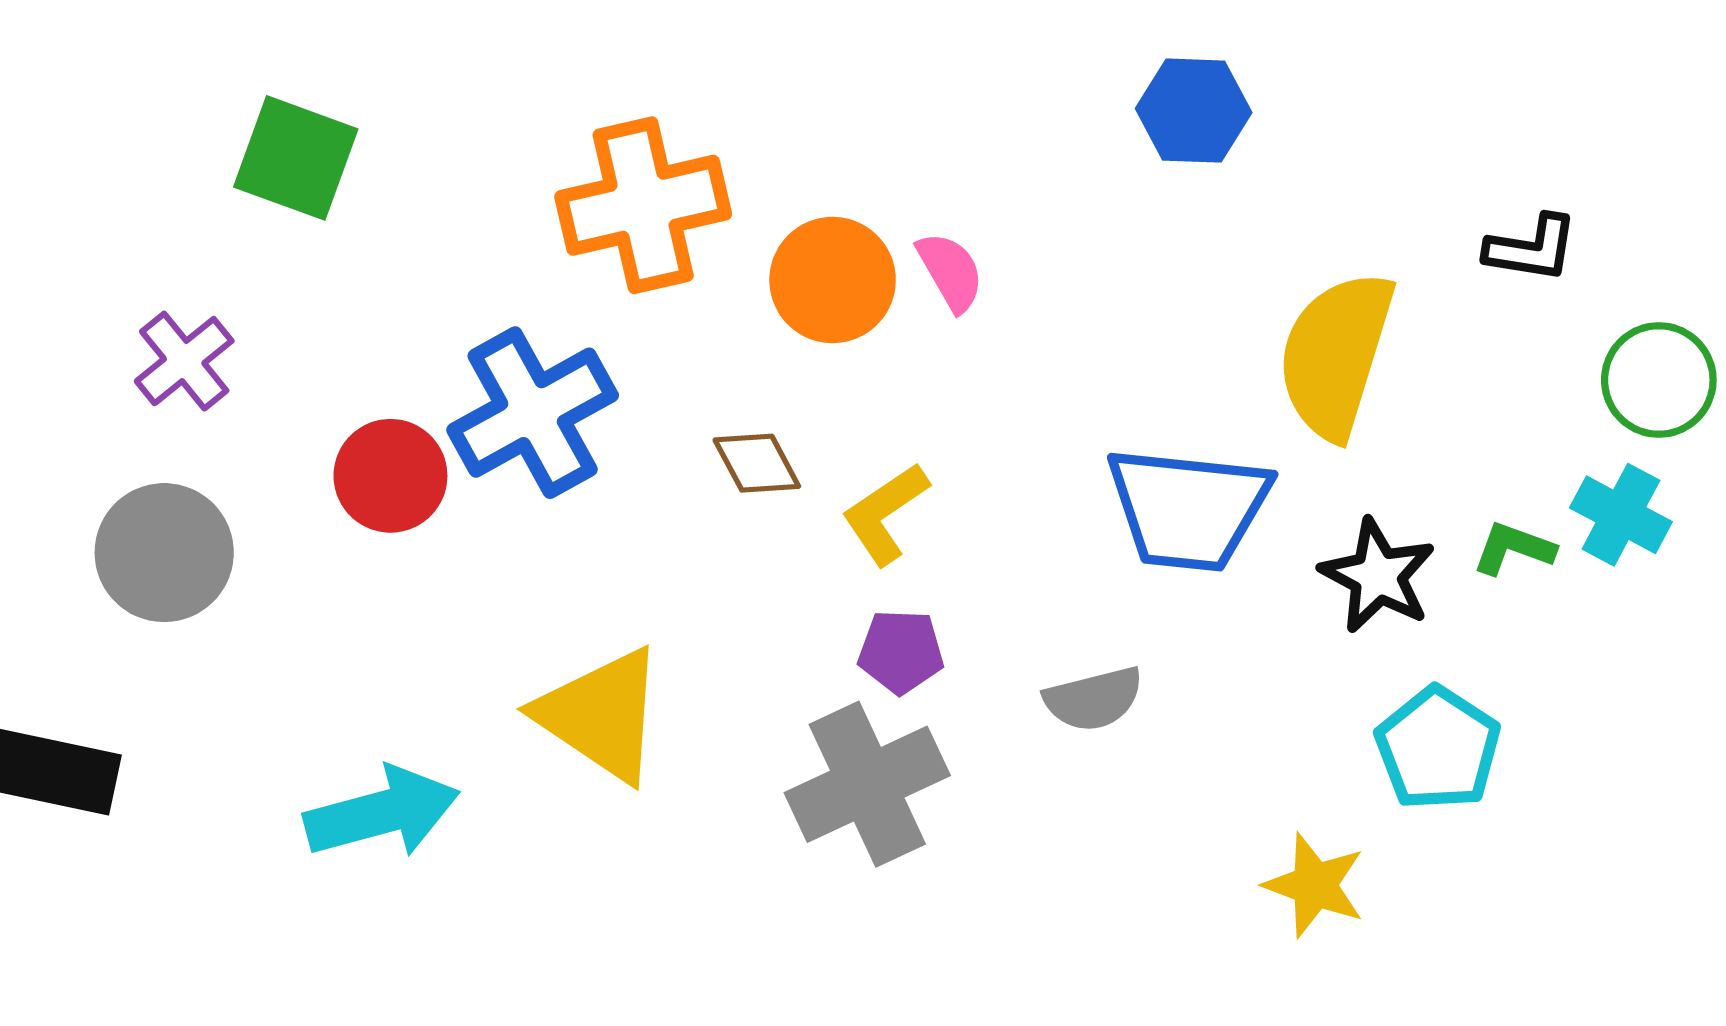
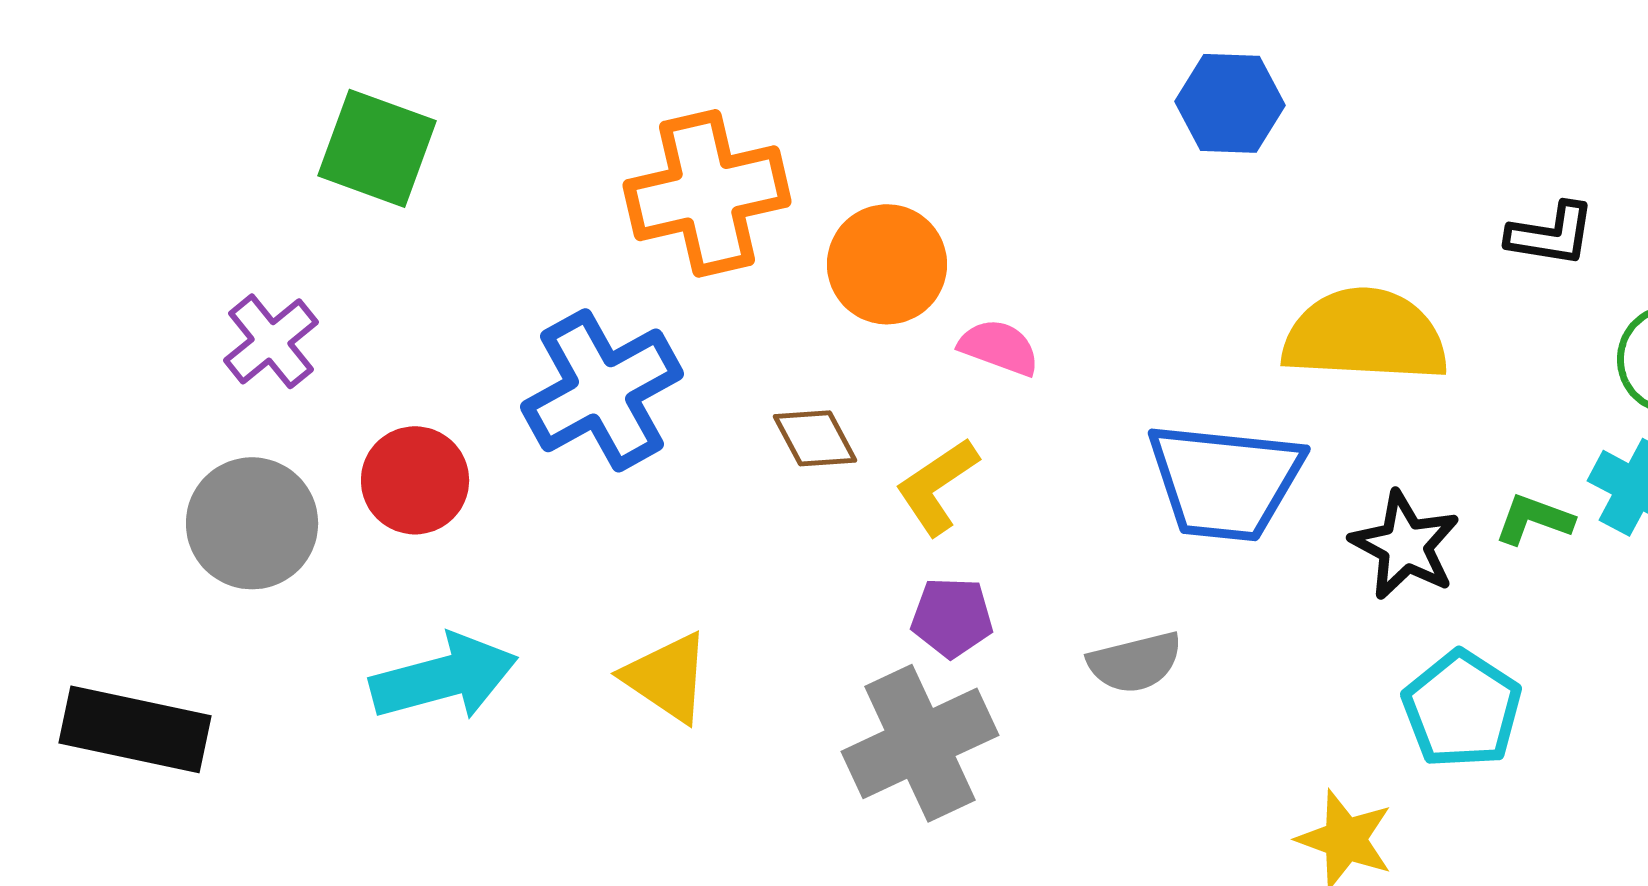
pink semicircle: (950, 272) -> (999, 347), moved, turned -40
yellow semicircle: (1336, 355) -> (1365, 335), turned 76
red circle: (390, 476) -> (415, 480), moved
yellow triangle: (601, 715) -> (667, 677), size x0.7
cyan arrow: (382, 813) -> (444, 677), moved

